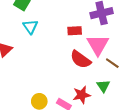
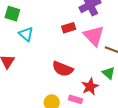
red semicircle: (81, 59) -> (63, 69), moved

